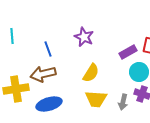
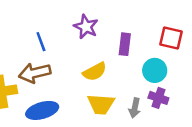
purple rectangle: (128, 52) -> (125, 44), moved, turned -54
yellow semicircle: (91, 73) -> (95, 72), turned 30

